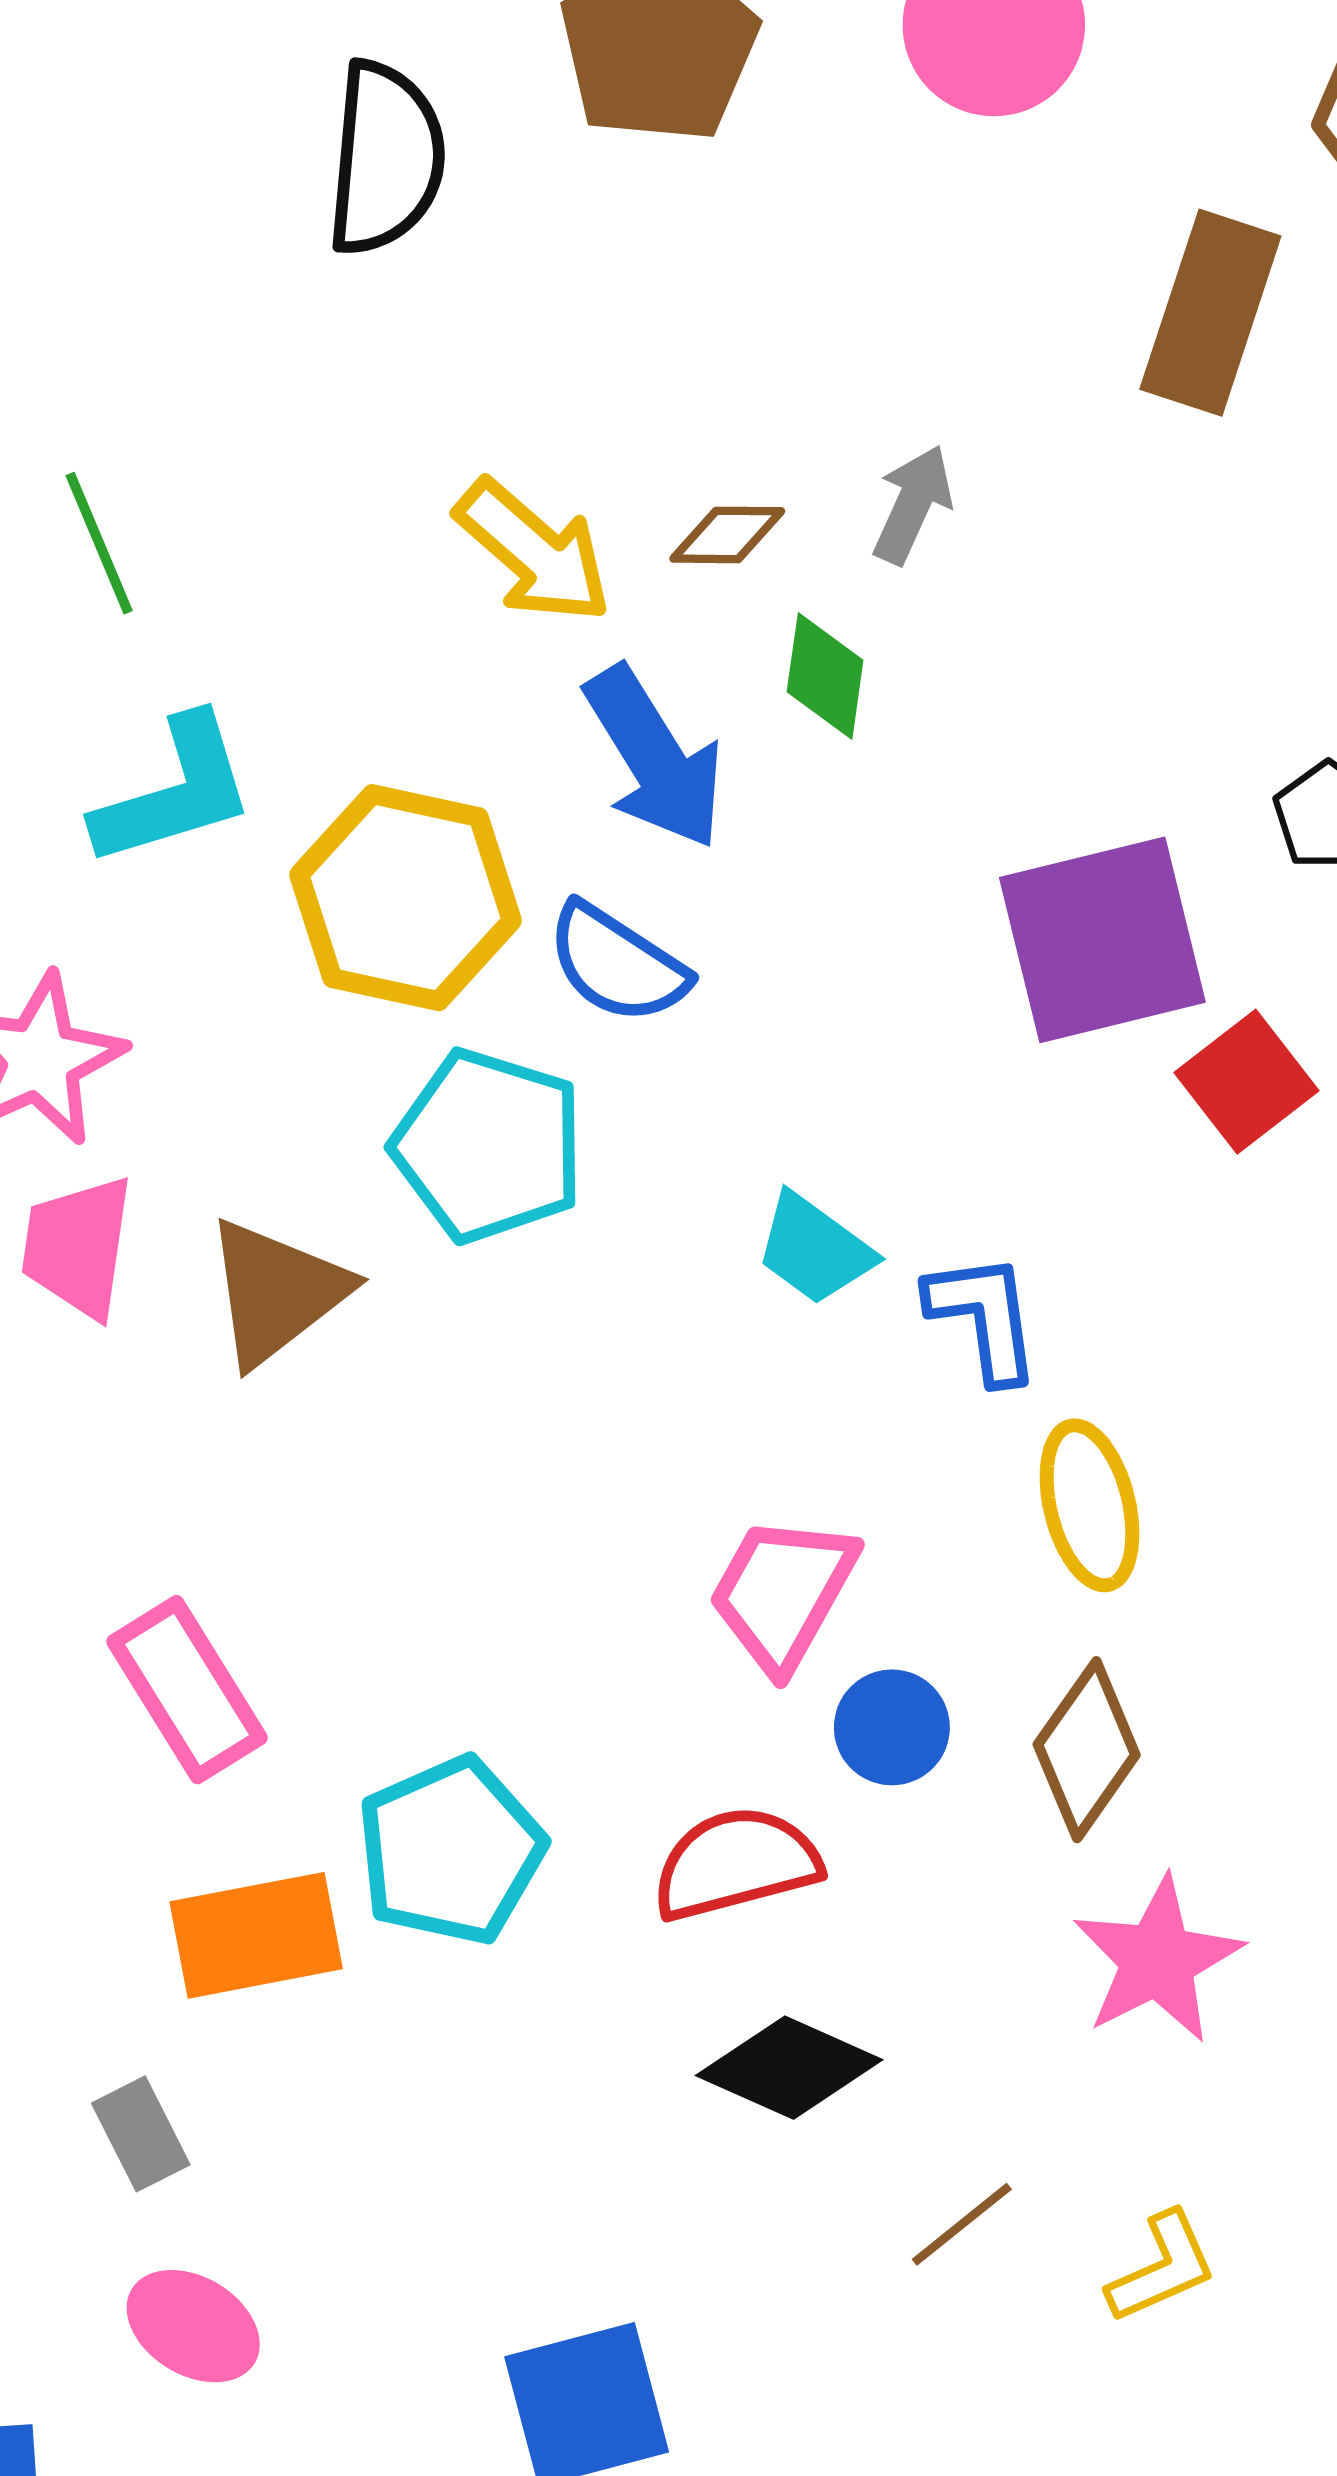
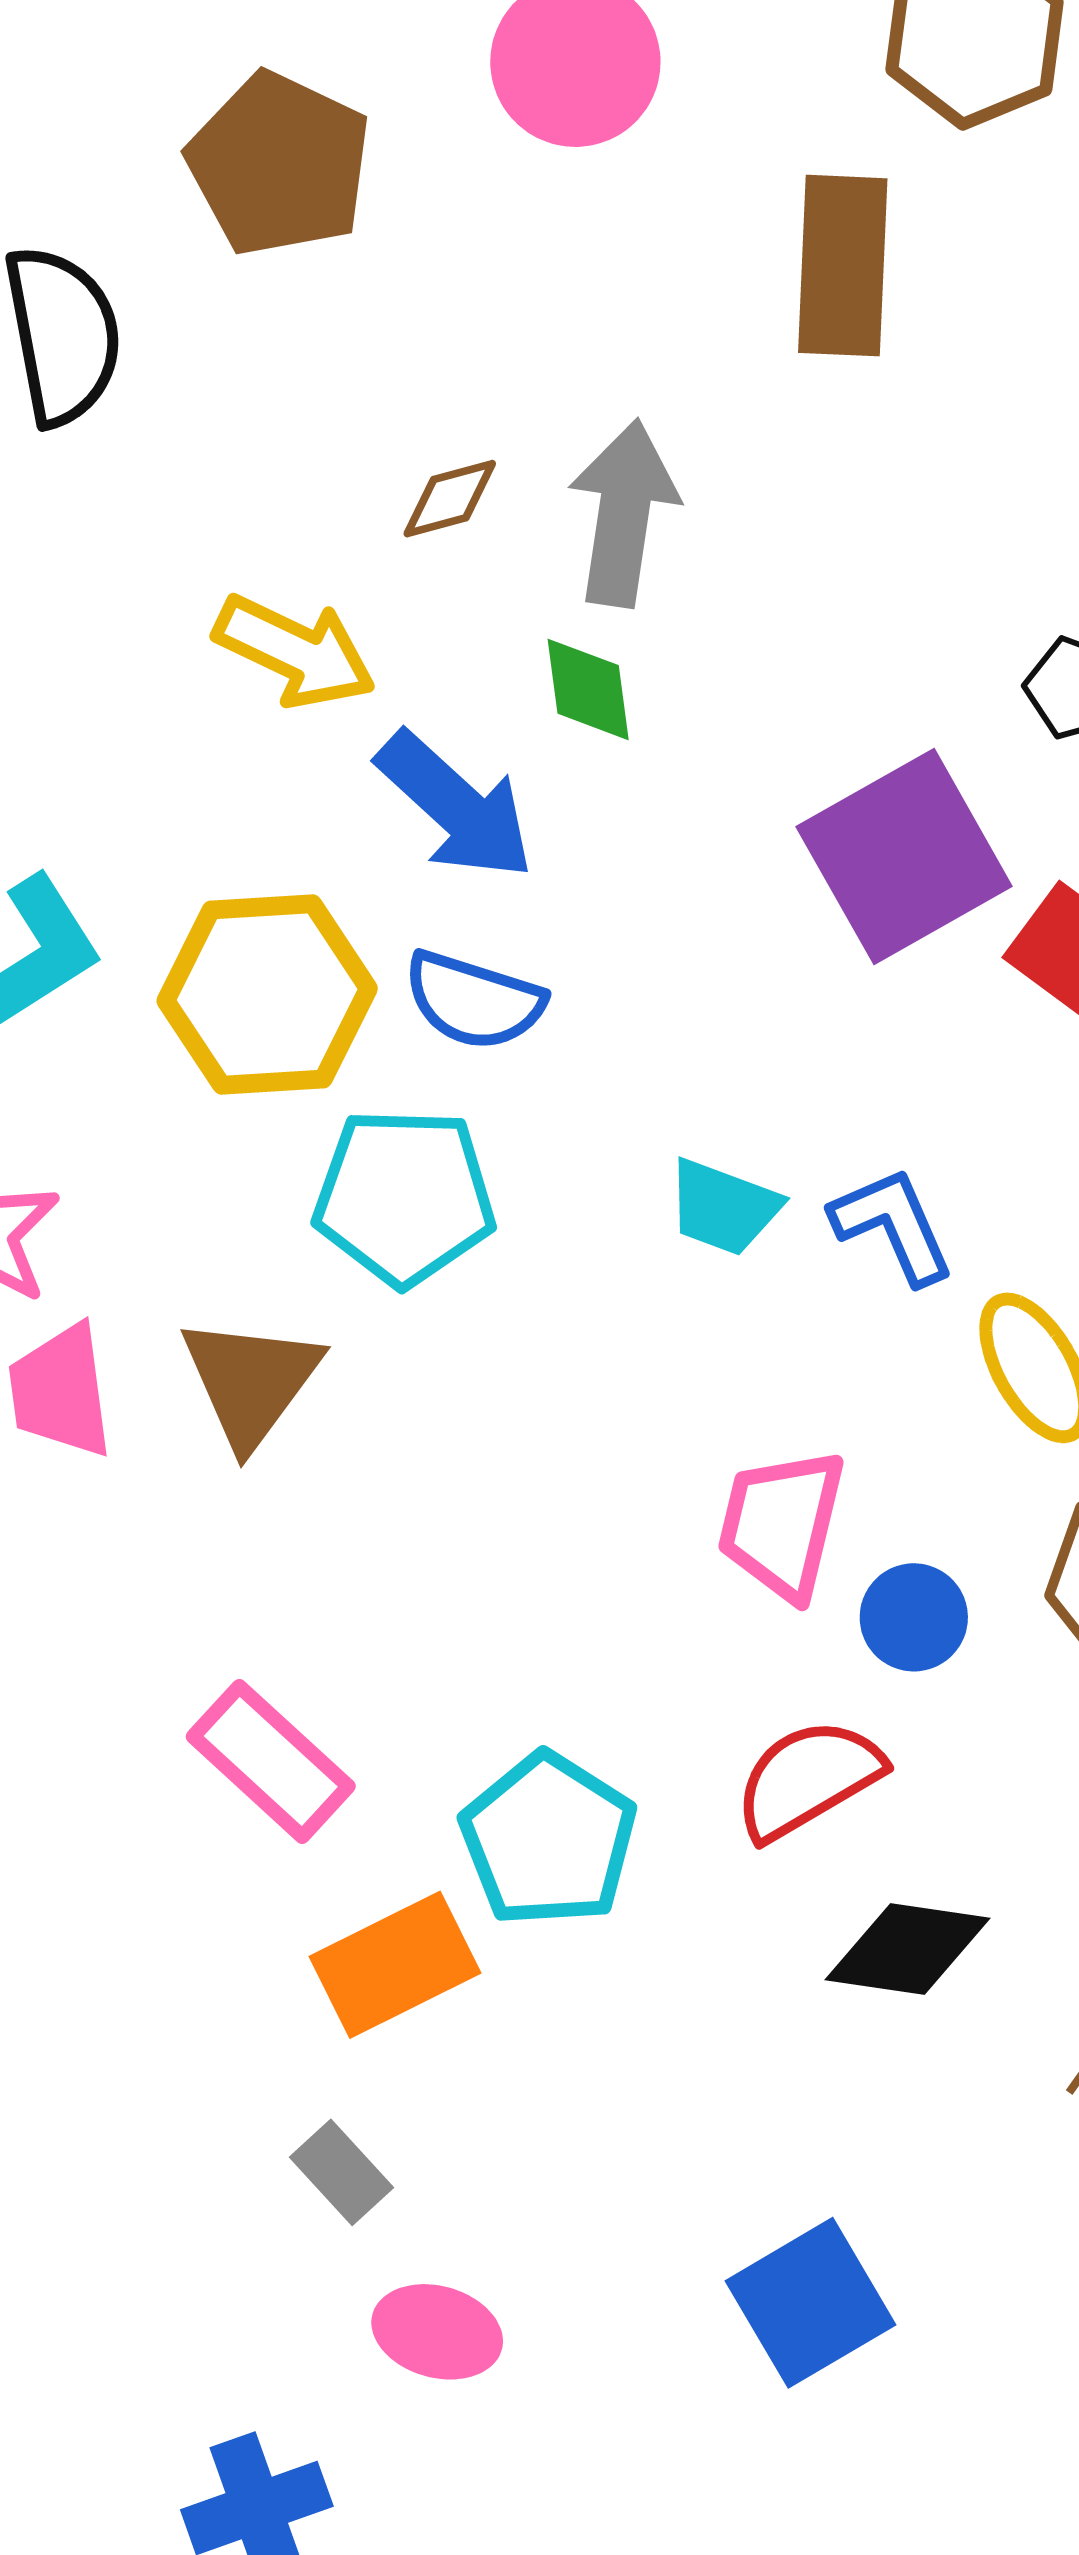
gray arrow: (913, 504) -> (624, 513), size x1.6
brown diamond: (727, 535) -> (450, 499), moved

